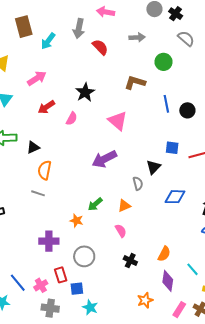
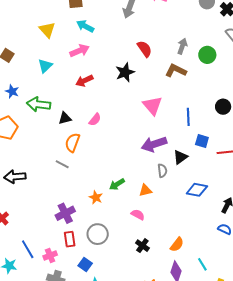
gray arrow: (137, 37) -> (182, 46), moved, turned -77
cyan arrow: (48, 41) -> (85, 26), moved, turned 72
red semicircle: (100, 47) -> (145, 49), moved
blue line: (166, 104) -> (188, 117), moved
pink semicircle: (72, 119) -> (95, 120), moved
purple arrow: (104, 159) -> (154, 144), moved
pink semicircle: (121, 231) -> (138, 215), turned -40
purple cross: (49, 241) -> (65, 213), turned -36
red rectangle: (61, 275) -> (70, 239), moved
blue square: (77, 289) -> (85, 265), turned 32

